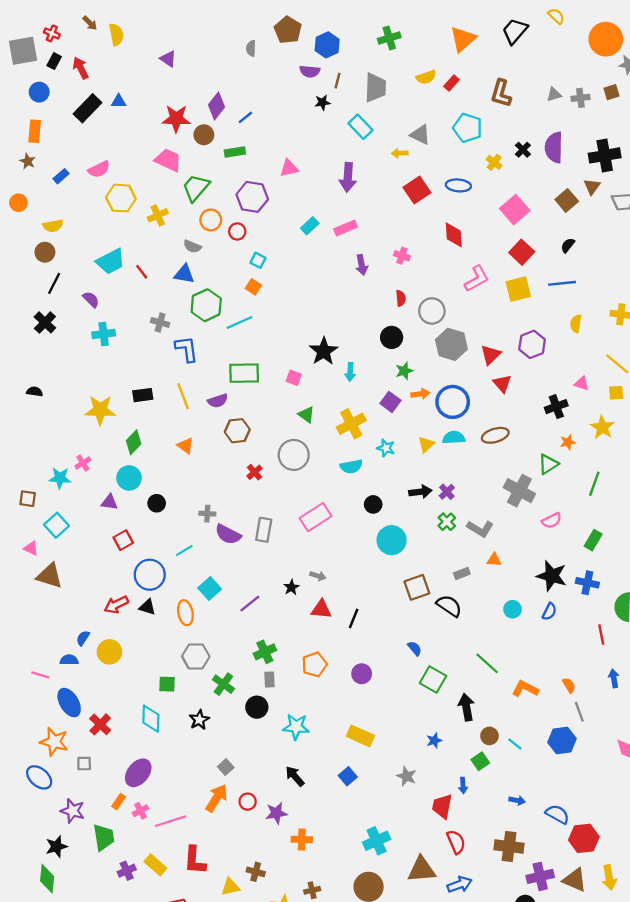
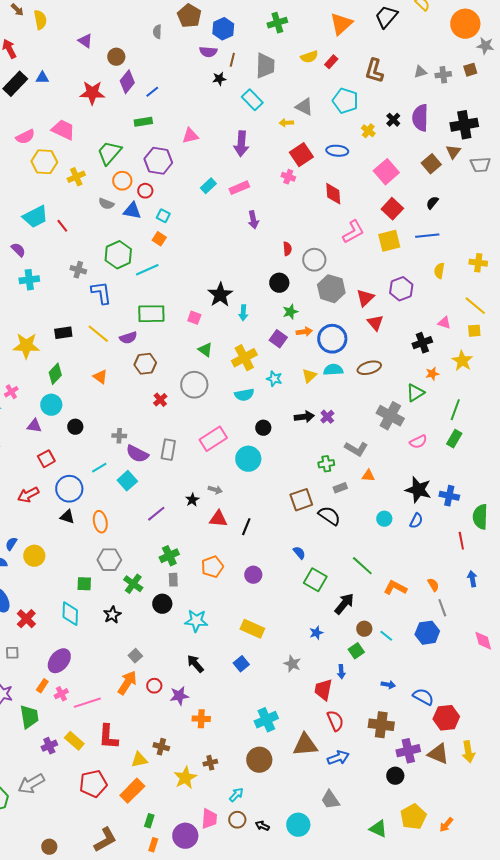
brown circle: (204, 135) -> (116, 57), moved
pink trapezoid: (168, 160) -> (63, 130), moved
pink cross: (402, 256) -> (288, 177), moved
blue triangle: (184, 274) -> (132, 211), moved
yellow line: (183, 396) -> (98, 334), turned -30
green cross: (447, 522) -> (326, 464), moved, turned 35
cyan circle: (392, 540) -> (248, 459), moved
green rectangle: (593, 540) -> (454, 439), moved
cyan square: (210, 589) -> (127, 481), moved
red arrow: (116, 605) -> (28, 495), moved
black arrow: (466, 707) -> (344, 604), turned 50

